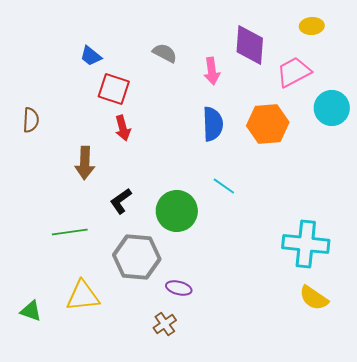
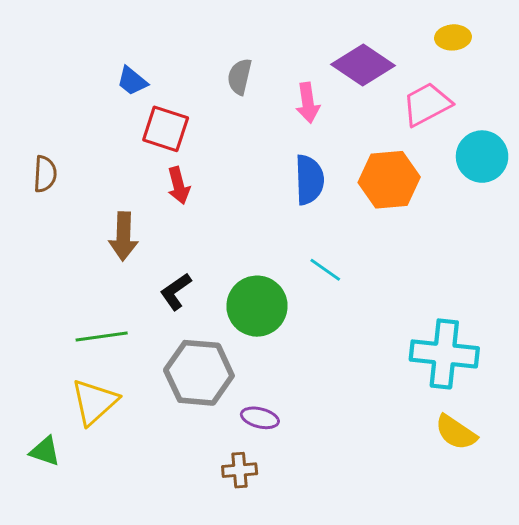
purple diamond: (250, 45) -> (363, 65), turned -60
gray semicircle: (165, 53) -> (240, 77), turned -105
yellow triangle: (83, 296) -> (94, 402), moved, turned -36
brown cross: (165, 324) -> (240, 470), turned 30

